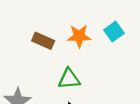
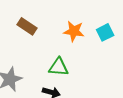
brown rectangle: (43, 41) -> (27, 26), moved

